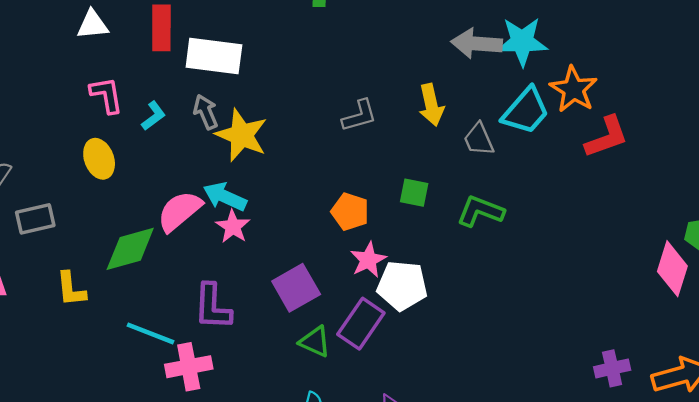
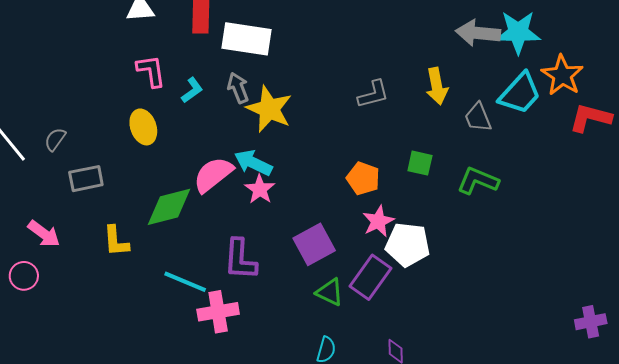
red L-shape: (607, 137) -> (590, 118), turned -147

